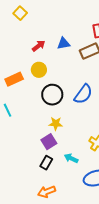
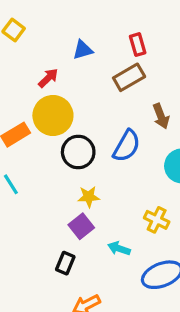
blue triangle: (64, 43) -> (83, 50), moved
yellow circle: (39, 70) -> (53, 116), size x1.6
black rectangle: (46, 163) -> (65, 263), moved

